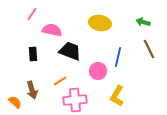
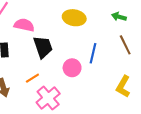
black trapezoid: (70, 51) -> (43, 47), turned 50
yellow L-shape: (117, 96) -> (123, 87), moved
pink cross: (75, 100) -> (48, 98), turned -35

